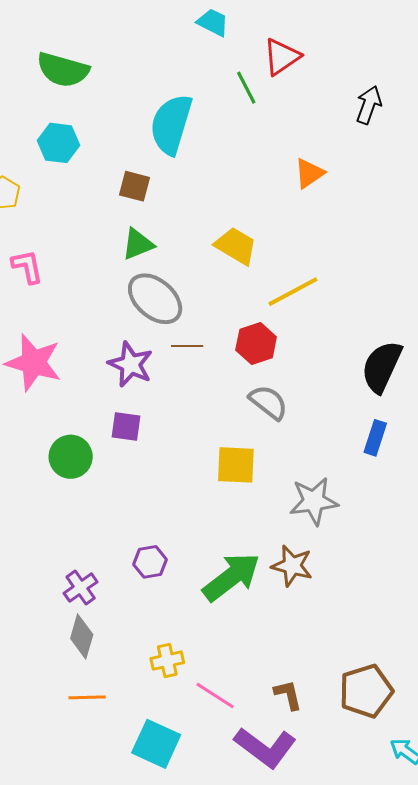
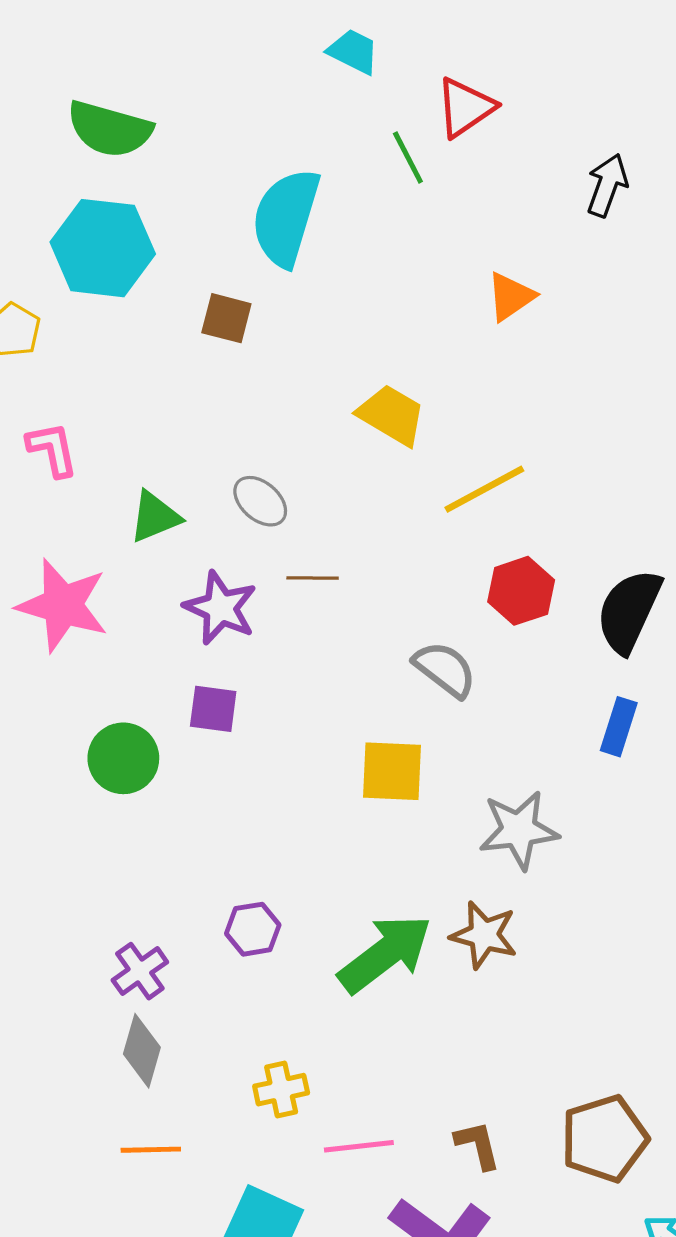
cyan hexagon: (58, 143) -> (103, 248), size x1.5
green triangle: (138, 244) -> (155, 517), moved
gray ellipse: (155, 299) -> (260, 501), size x0.6
red hexagon: (256, 343) -> (521, 591), moved
pink line: (215, 695) -> (359, 1146), turned -39

